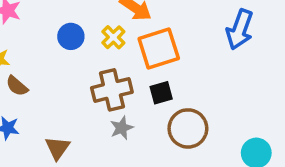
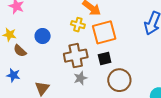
blue circle: (71, 36) -> (43, 36), moved
yellow cross: (113, 37) -> (78, 25), turned -32

